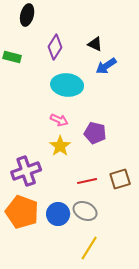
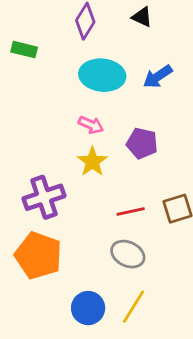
green rectangle: (12, 57) -> (24, 50), moved
blue arrow: (106, 66) -> (158, 77), moved
blue circle: (58, 214) -> (88, 308), moved

